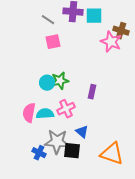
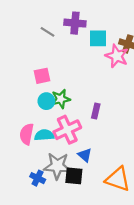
cyan square: (94, 16) -> (98, 38), moved
pink square: (53, 42) -> (42, 76), moved
pink cross: (66, 109) -> (67, 130), size x1.4

